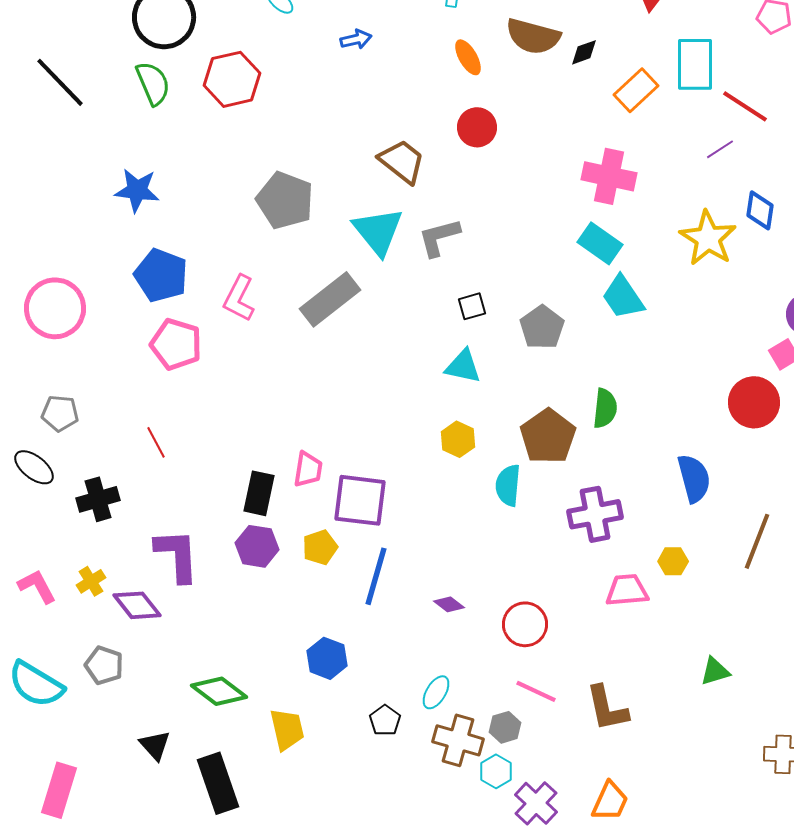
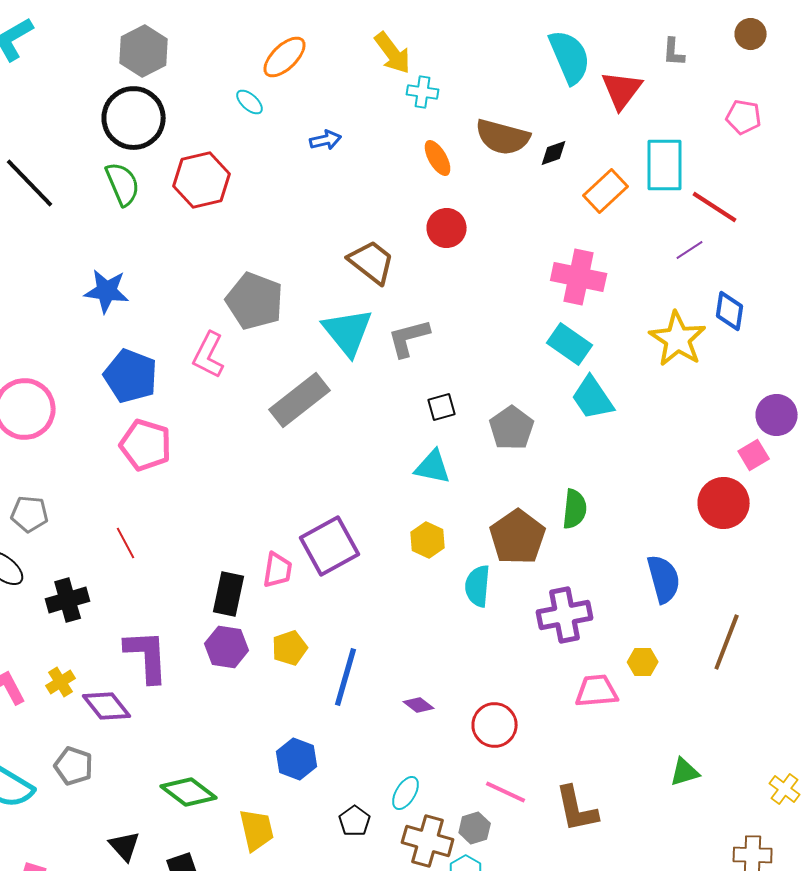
pink L-shape: (239, 298) -> (209, 355), moved
purple square: (360, 500) -> (330, 546), moved, turned -36

